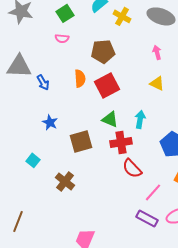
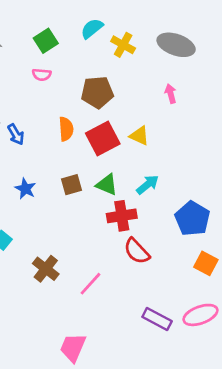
yellow triangle: (157, 83) -> (139, 136), moved
cyan arrow: (140, 119) -> (148, 185), turned 42
brown square: (81, 141) -> (72, 185), moved, size x0.7
pink line: (153, 192) -> (91, 284), moved

